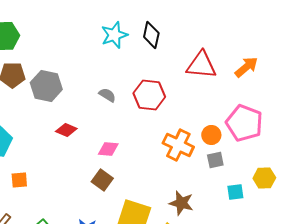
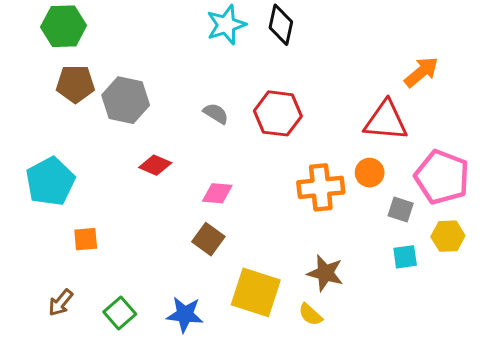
red triangle: (201, 65) -> (386, 121), moved
pink pentagon: (244, 123) -> (442, 177), moved
orange cross: (178, 145) -> (321, 187), turned -32
gray square: (215, 160) -> (401, 210), moved, turned 30

